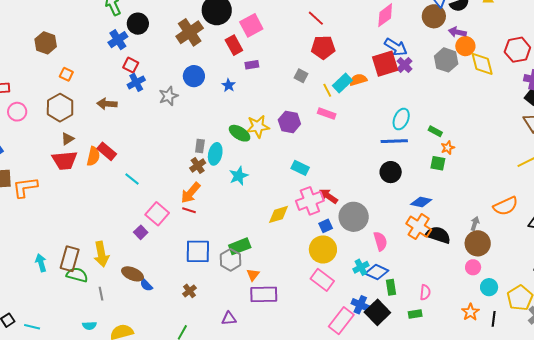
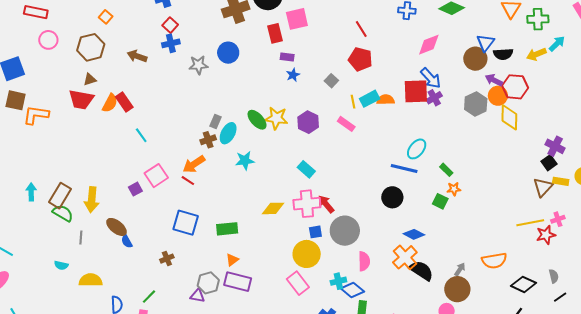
red hexagon: (517, 50) -> (515, 87), moved
blue star: (229, 85) -> (293, 75), moved
gray hexagon: (230, 260) -> (208, 283), moved

